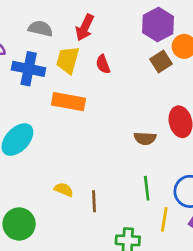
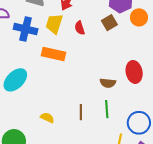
brown square: (161, 62) -> (109, 23), moved
green line: (147, 188) -> (107, 109), moved
brown line: (94, 201) -> (81, 112), moved

